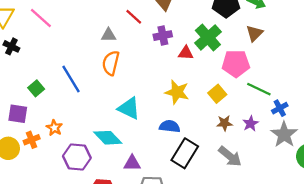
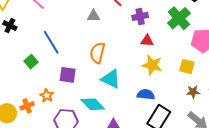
red triangle: (186, 53) -> (147, 41), moved
orange semicircle: (111, 63) -> (97, 53), moved
blue line: (71, 79) -> (51, 42), moved
yellow square: (217, 94) -> (187, 67), turned -35
purple square: (18, 114) -> (68, 75), moved

